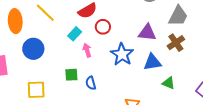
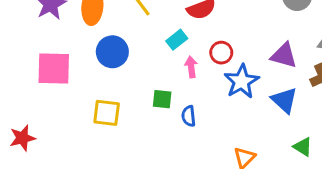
red circle: (103, 27) -> (221, 53), moved
blue triangle: (152, 62) -> (284, 100), turned 42
green triangle: (168, 83) -> (303, 147), moved

